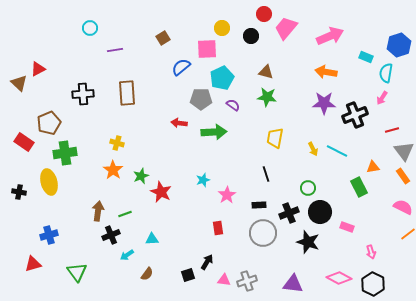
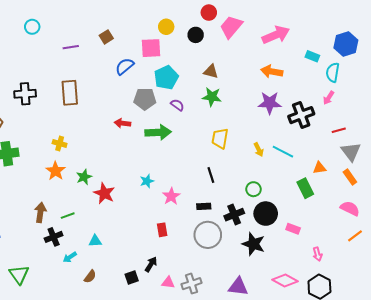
purple line: (115, 50) -> (71, 47), moved

